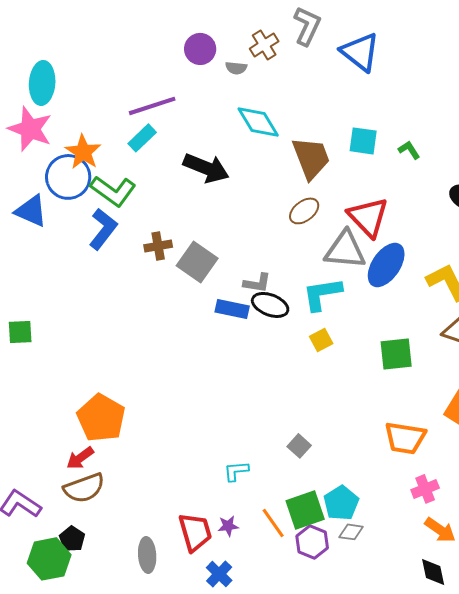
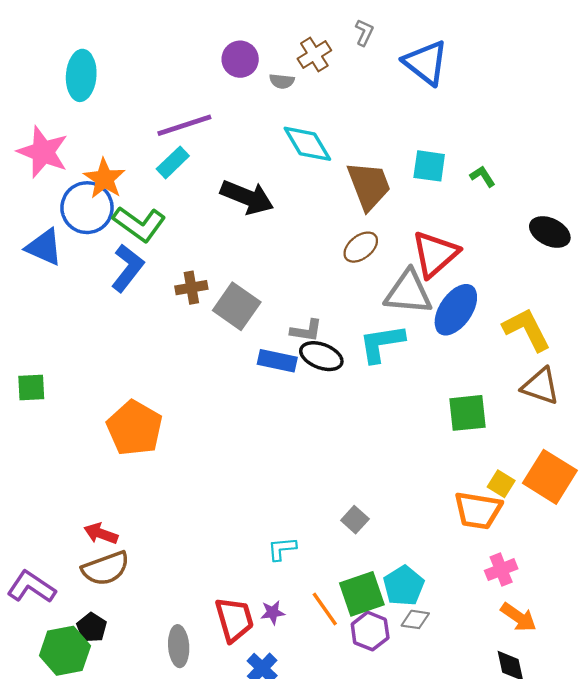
gray L-shape: (307, 26) -> (364, 32), size x0.6
cyan ellipse: (42, 83) -> (81, 75), moved
red triangle: (368, 217) -> (435, 254), turned 33
yellow square: (321, 340) -> (501, 484), moved, turned -30
orange pentagon: (101, 418) -> (135, 428), moved
red arrow: (80, 458) -> (101, 534), turned 56

